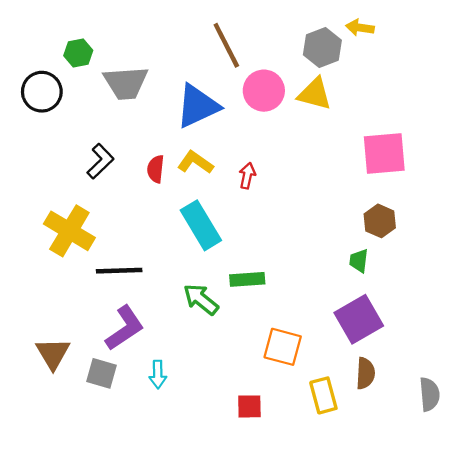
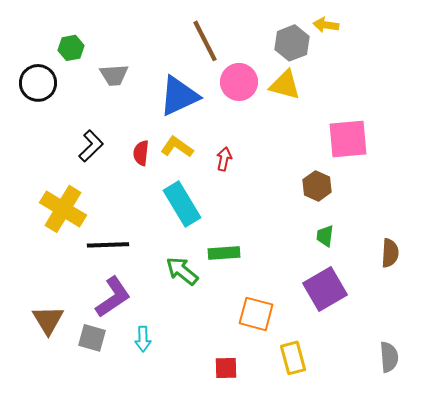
gray trapezoid: (126, 83) -> (114, 75), size x0.7
brown hexagon: (380, 221) -> (317, 186), moved
brown semicircle: (365, 373) -> (390, 253), moved

